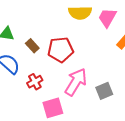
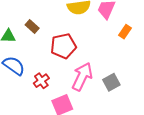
brown rectangle: (32, 46) -> (32, 26), moved

